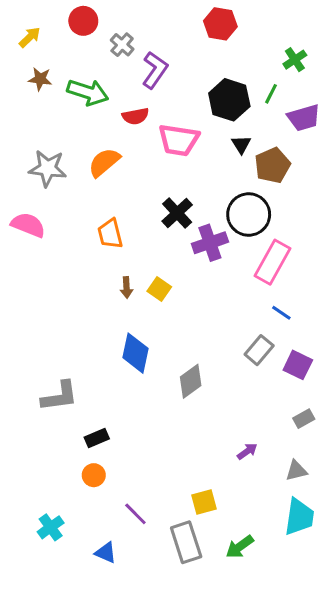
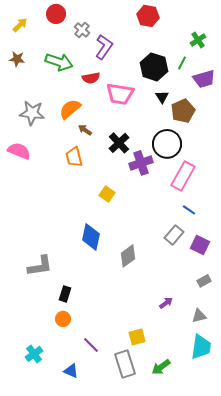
brown star: (40, 79) -> (17, 59), moved
brown arrow: (127, 287) -> (85, 130), moved, turned 128
black rectangle: (97, 438) -> (65, 294), turned -49

